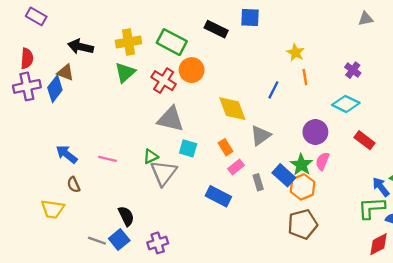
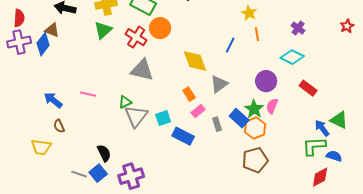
cyan square: (188, 148) -> (163, 118), moved, turned -35
pink line: (107, 159) -> (88, 94), moved
purple cross: (158, 243) -> (131, 176), size x1.4

